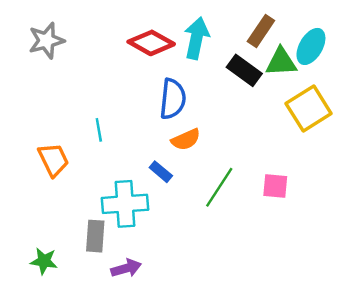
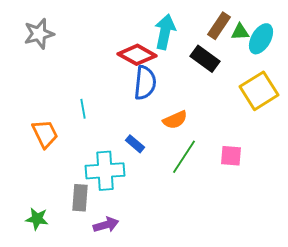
red diamond: (151, 43) -> (137, 55), moved
green triangle: (281, 62) -> (240, 32), moved, size x0.7
orange semicircle: (186, 139) -> (175, 120), moved

